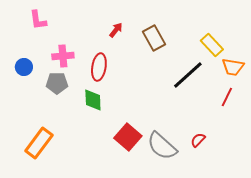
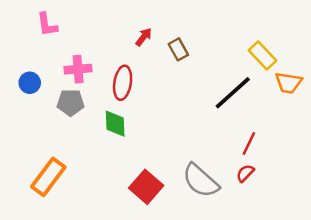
brown rectangle: (154, 38) -> (178, 49), moved, size x0.7
red line: (227, 97) -> (249, 143), moved
red square: (128, 137) -> (146, 187), moved

